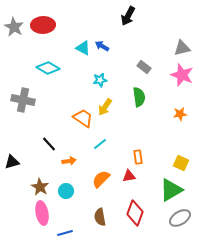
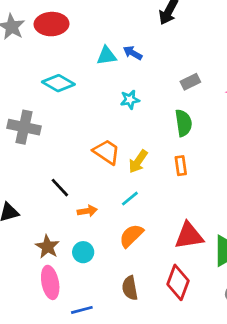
cyan triangle: (83, 48) -> (107, 56), turned -35
gray rectangle: (144, 67) -> (190, 82), turned -64
yellow arrow: (105, 107) -> (138, 161), moved
cyan line: (100, 144) -> (130, 199), moved
orange rectangle: (138, 157) -> (181, 166), moved
red triangle: (129, 176) -> (189, 236), moved, size x1.6

